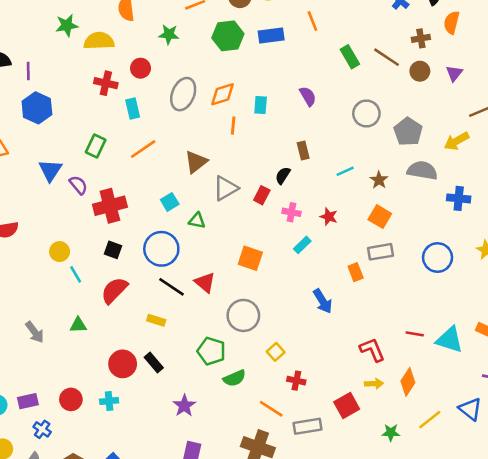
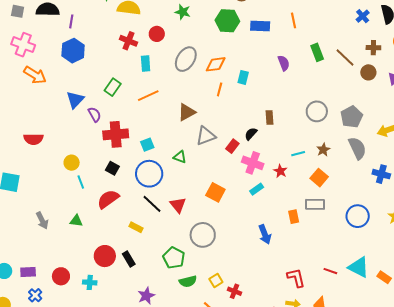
purple semicircle: (308, 96) -> (284, 63), moved
gray circle: (366, 113) -> (317, 111), moved
gray semicircle: (422, 170) -> (357, 148), turned 45
cyan line: (345, 171) -> (298, 154), moved
cyan square: (170, 202) -> (147, 145), moved
pink cross: (292, 212) -> (253, 163), size x1.5
cyan triangle: (450, 340) -> (359, 267), moved
yellow square: (276, 352) -> (216, 280), moved

